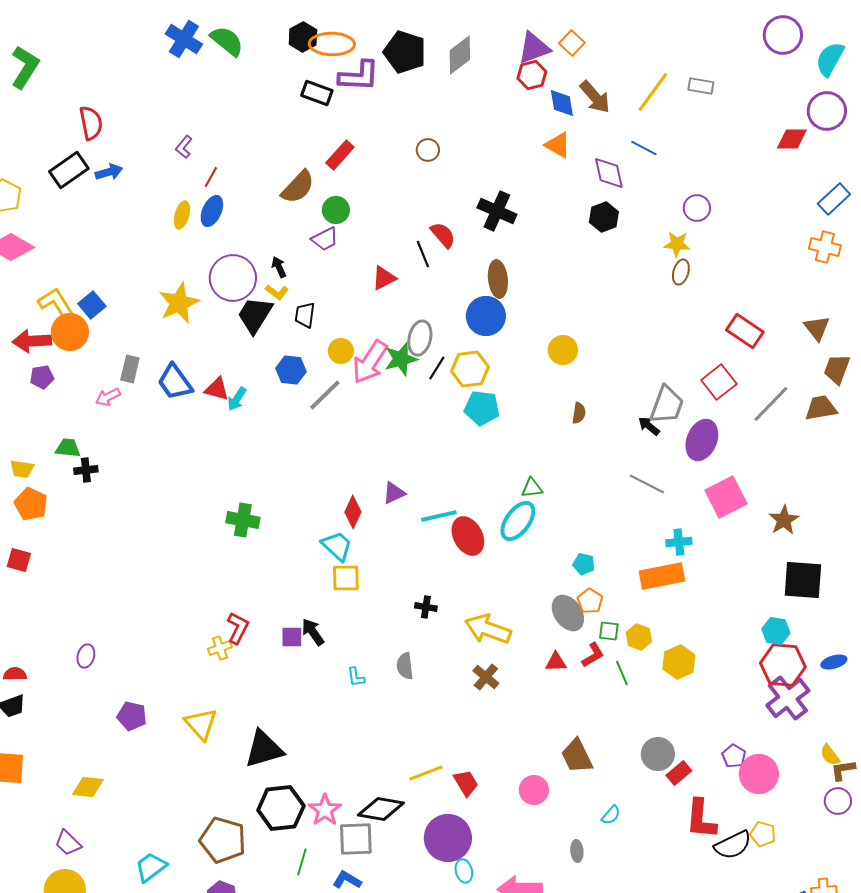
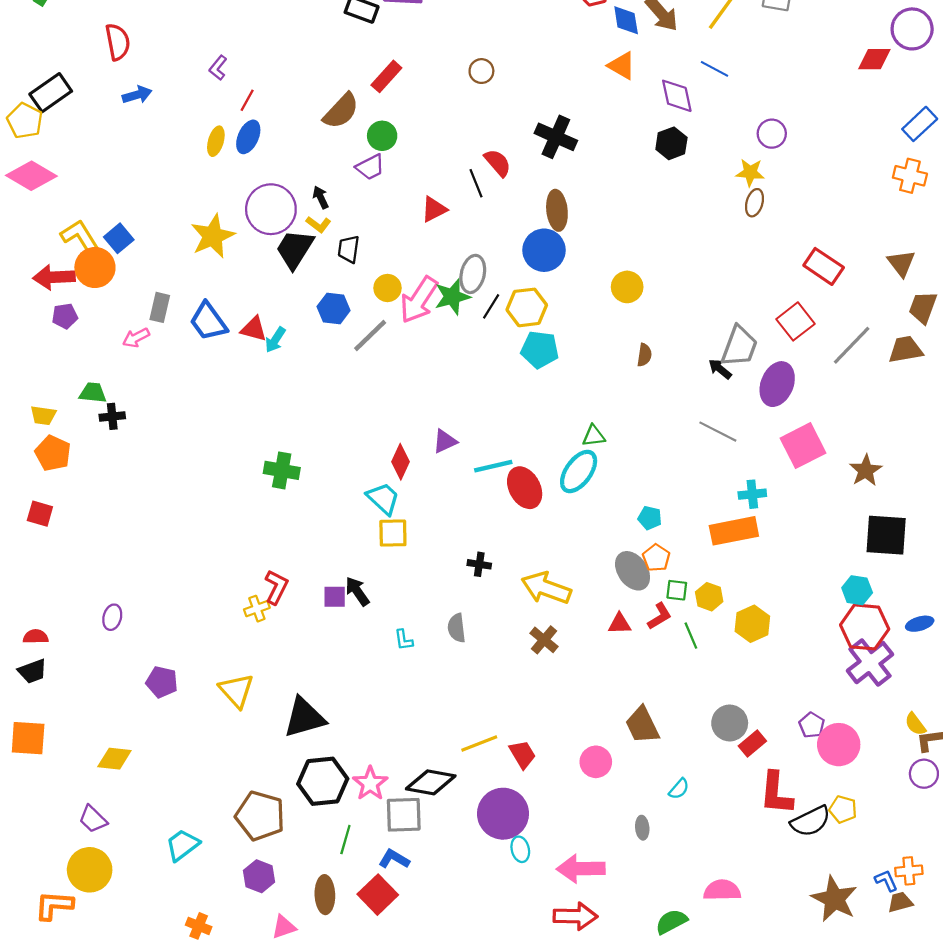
black rectangle: (69, 170) -> (51, 93), moved

